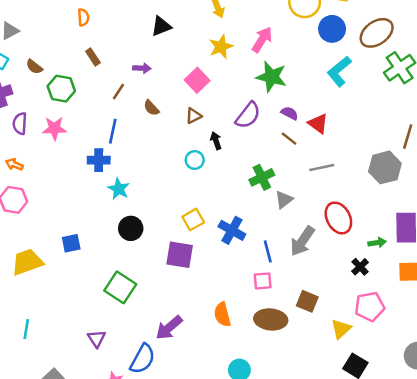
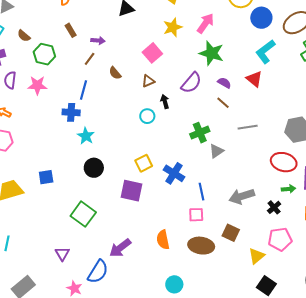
purple arrow: (142, 68) -> (98, 41), moved
red triangle: (318, 124) -> (254, 79), moved
red ellipse: (338, 218) -> (284, 162), moved, turned -50
gray arrow: (302, 241) -> (242, 196), moved, turned 35

